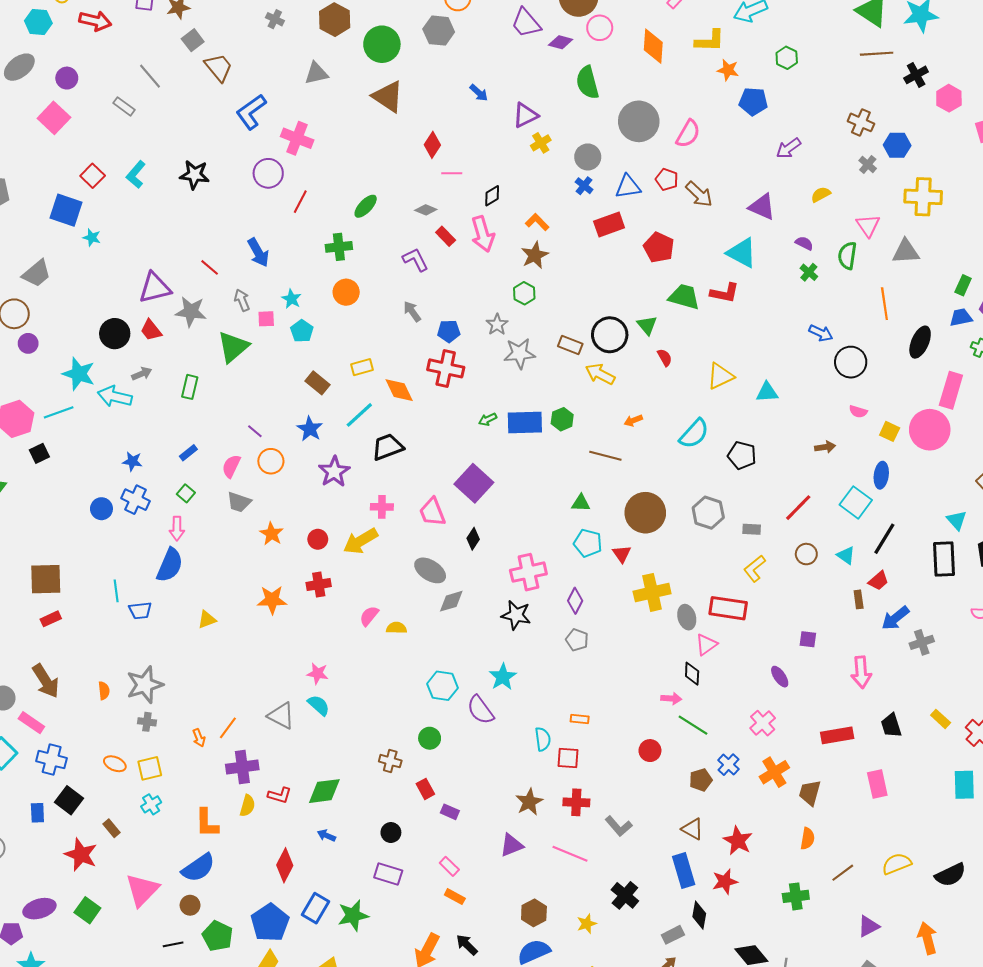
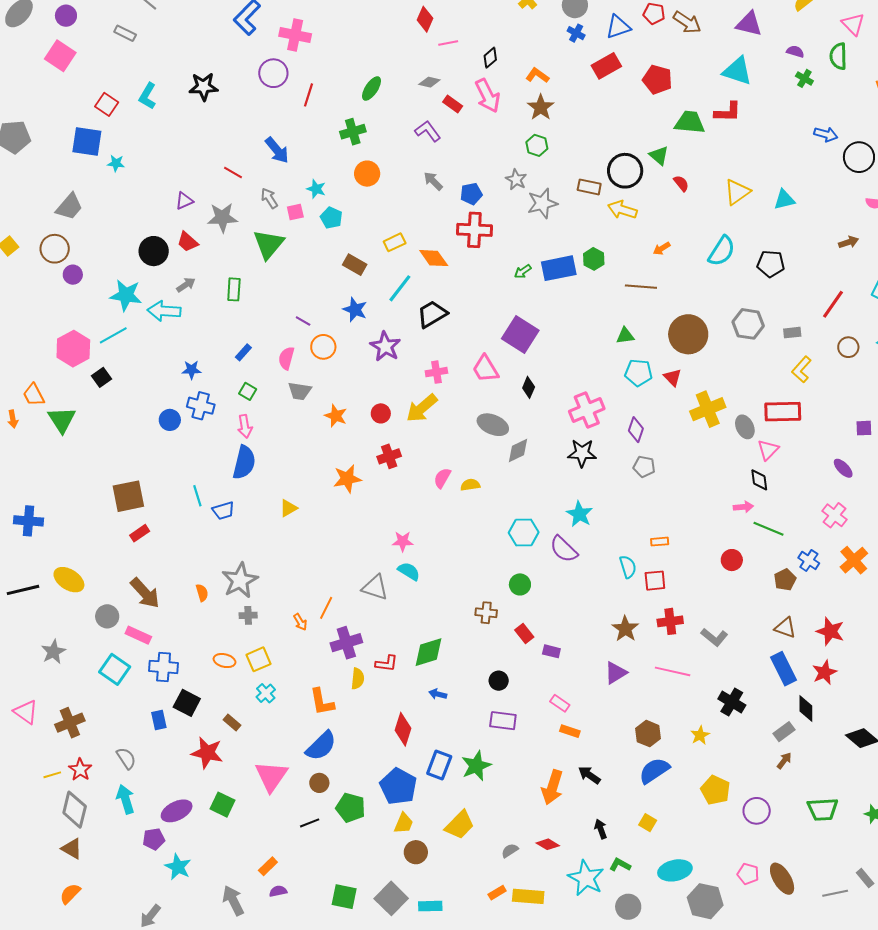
purple triangle: (155, 288) -> (184, 201), size x0.6

